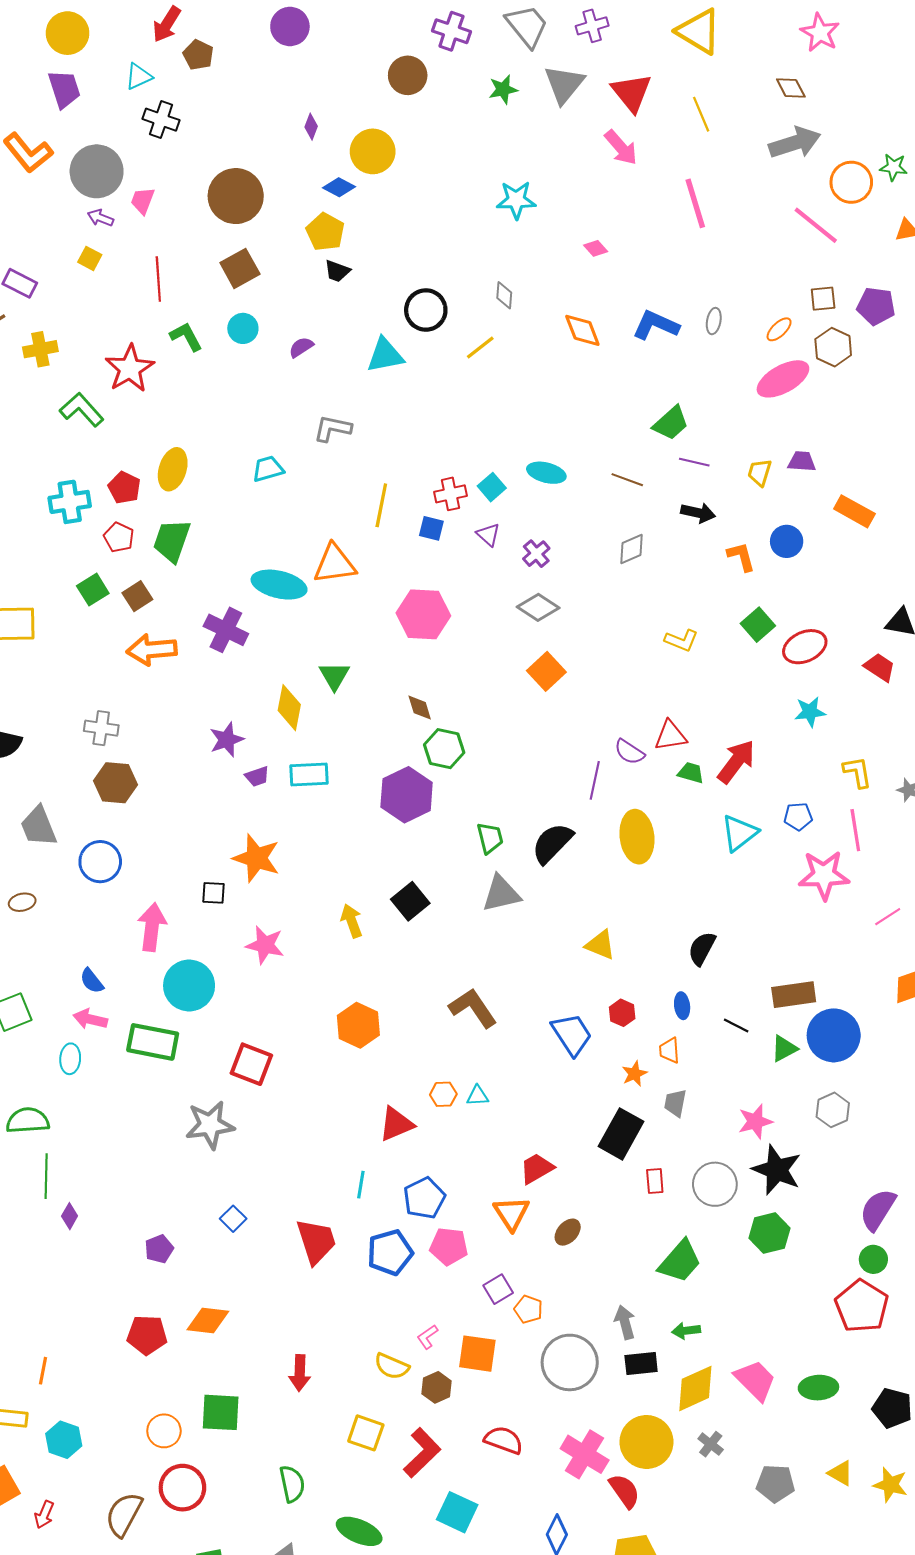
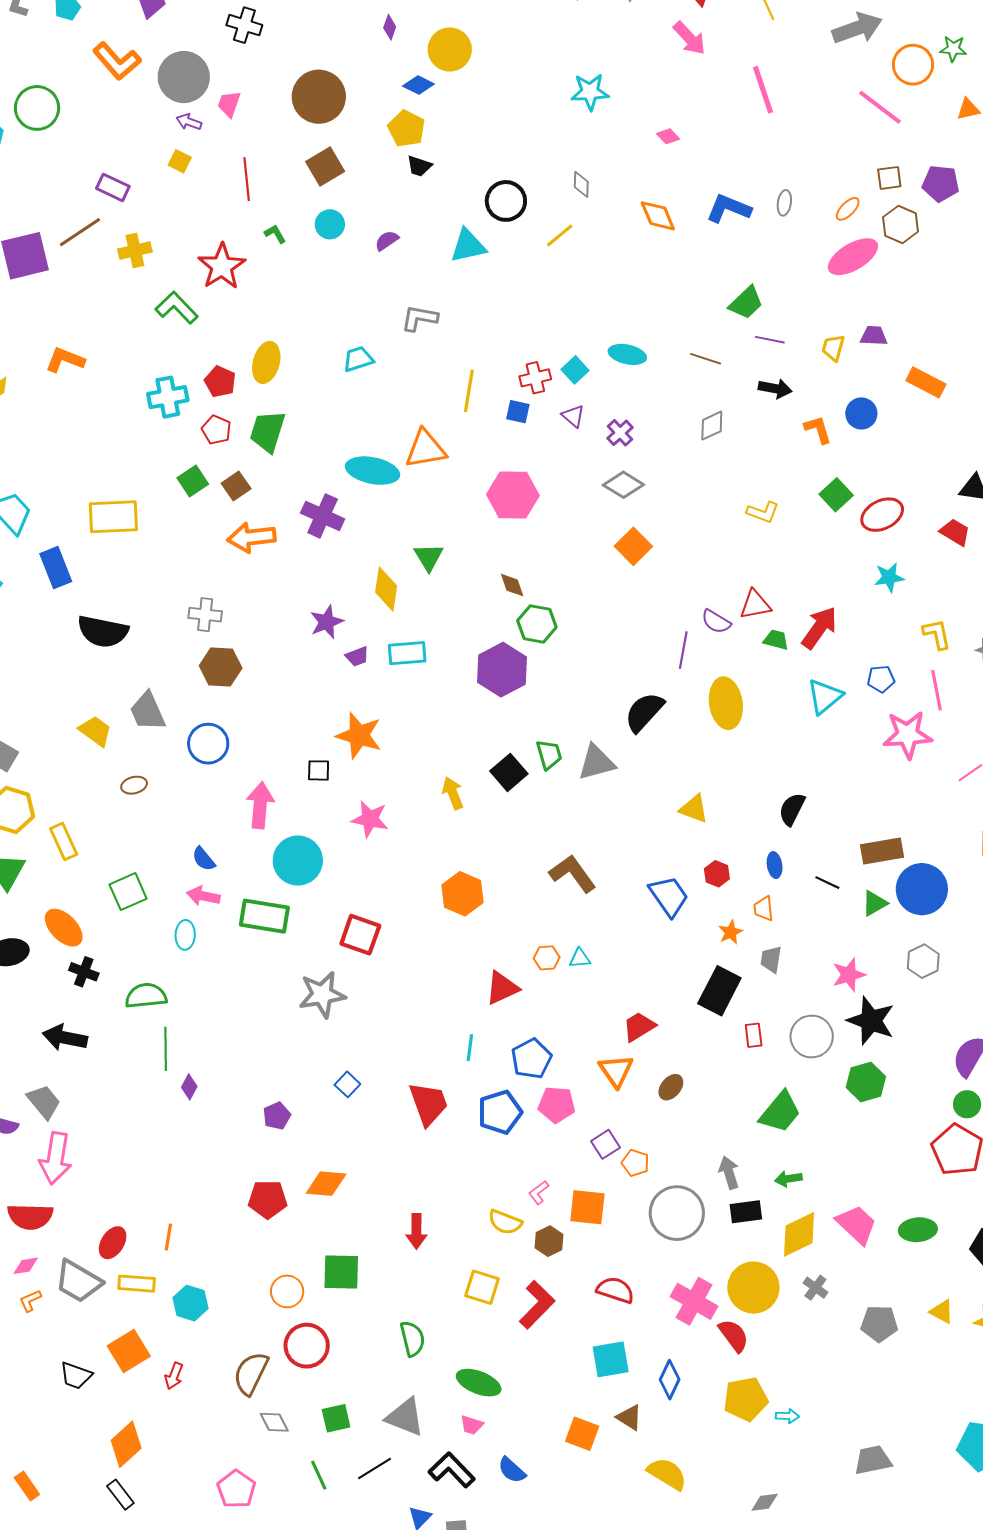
green L-shape: (186, 337) -> (275, 234), size x0.7
green trapezoid: (490, 838) -> (549, 755), moved
cyan square: (457, 1512) -> (611, 1359), moved, turned -33

